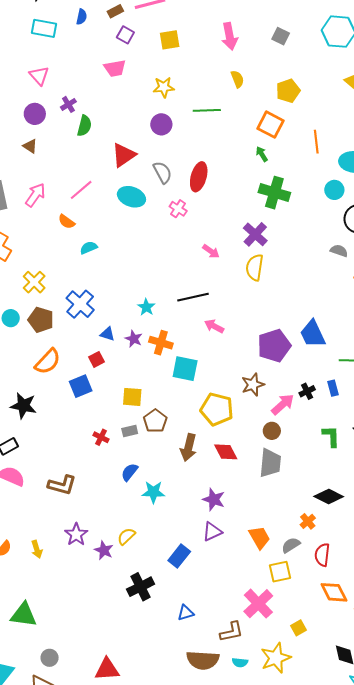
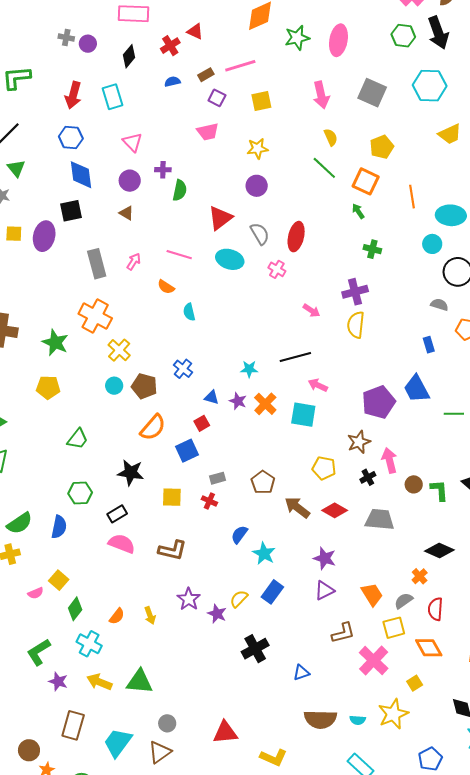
blue semicircle: (82, 17) -> (172, 82), turned -112
cyan rectangle: (44, 28) -> (112, 97), moved, turned 65
gray square: (281, 36) -> (372, 93), size x1.6
purple cross: (68, 104) -> (163, 170), turned 35
green line: (207, 110) -> (324, 168), moved, turned 48
pink line: (81, 190) -> (179, 255), turned 60
green cross: (274, 193) -> (372, 249), size x0.6
pink arrow: (35, 195) -> (134, 262), size x0.7
purple cross: (255, 234) -> (355, 292), turned 35
cyan semicircle: (89, 248) -> (189, 312), turned -78
yellow cross: (34, 282) -> (119, 350), moved
blue cross: (80, 304) -> (183, 369), size x0.7
cyan star: (146, 307) -> (249, 369), turned -30
orange cross: (161, 343) -> (265, 404), turned 30
cyan square: (185, 369) -> (303, 415), moved
blue rectangle: (333, 388) -> (429, 345), moved
black cross: (307, 391) -> (368, 477), moved
yellow square: (132, 397) -> (172, 497), moved
pink arrow: (283, 404) -> (390, 460), turned -60
yellow pentagon: (217, 409) -> (324, 468), size x0.7
gray rectangle: (130, 431) -> (217, 478), moved
brown circle: (272, 431) -> (414, 484), moved
brown arrow: (188, 447) -> (297, 507), turned 116
red diamond: (226, 452) -> (335, 510), turned -30
gray trapezoid: (270, 463) -> (380, 519), turned -88
cyan star: (153, 492) -> (264, 553), turned 30
blue rectangle: (179, 556) -> (272, 592), moved
orange diamond: (334, 592) -> (429, 648), moved
brown L-shape: (232, 632) -> (343, 633), moved

